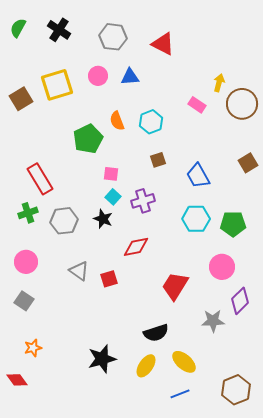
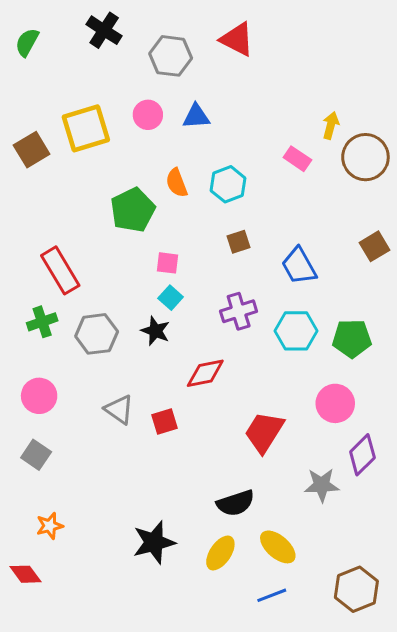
black cross: (59, 30) -> (104, 30), moved
red triangle: (163, 44) -> (237, 39), moved
purple cross: (143, 201) -> (239, 311), moved

